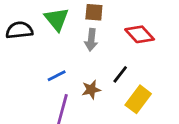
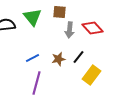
gray arrow: (91, 40) -> (70, 30), moved
brown star: (91, 90) -> (58, 59), moved

